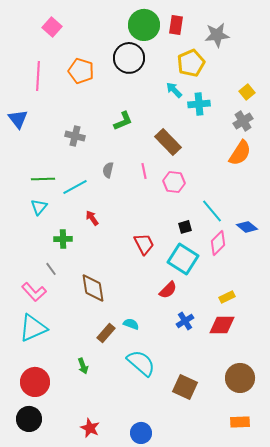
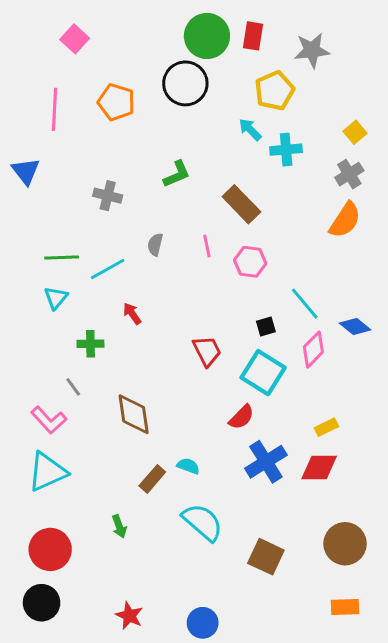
blue cross: (185, 321) -> (266, 462), size x1.6

